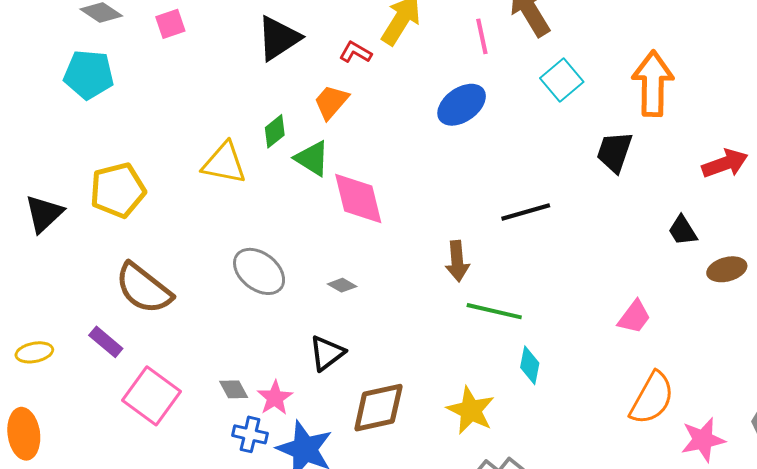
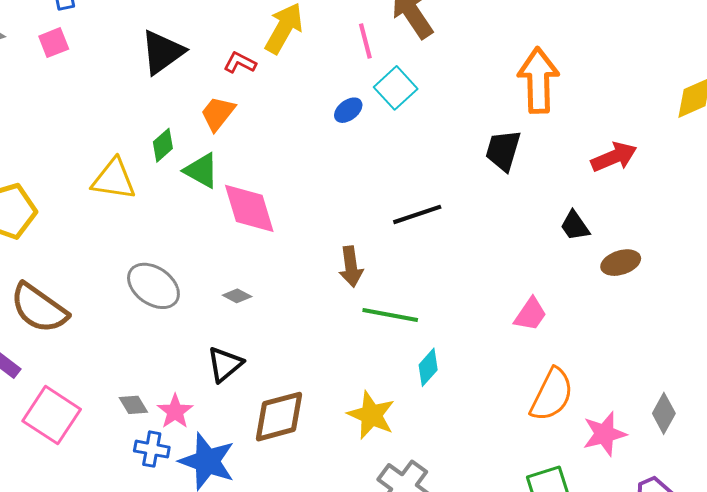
cyan square: (562, 80) -> (396, 88), moved
blue ellipse: (462, 105) -> (348, 110), size x0.6
cyan diamond: (530, 365) -> (428, 367), turned 33

